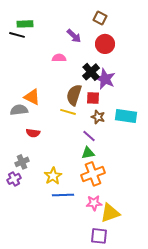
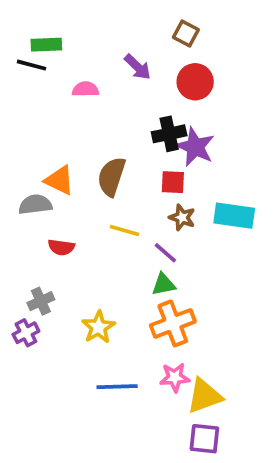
pink semicircle: (59, 58) -> (85, 89), moved
black cross: (91, 72) -> (169, 134), turned 30
brown semicircle: (74, 95) -> (111, 177), moved
yellow line: (68, 112) -> (124, 230), moved
blue line: (63, 195) -> (117, 387), moved
purple square: (99, 236) -> (204, 439), moved

